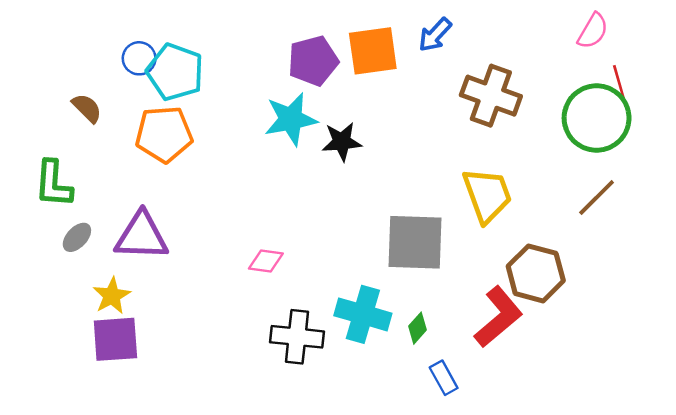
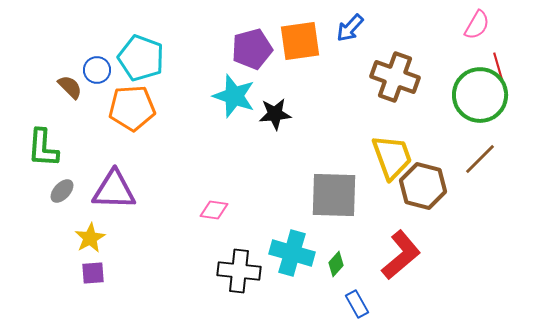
blue circle: (139, 58) -> (97, 70), moved
cyan star: (291, 119) -> (234, 96), turned 30
brown hexagon: (536, 273) -> (423, 186), moved
purple square: (115, 339) -> (93, 273), size x0.6

